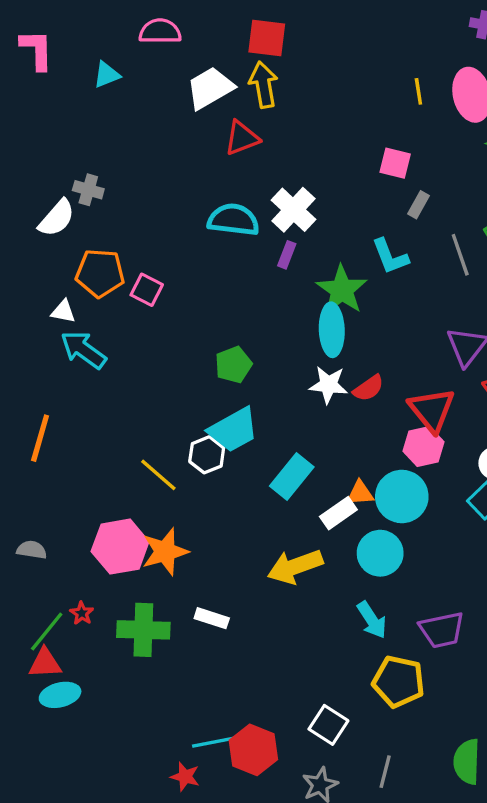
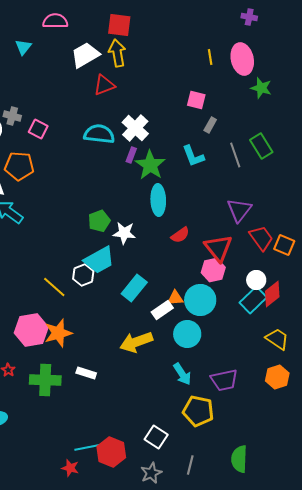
cyan triangle: (107, 75) -> (23, 47), turned -30
pink square: (147, 290) -> (38, 129), moved
green star: (342, 290) -> (150, 165), moved
white star: (328, 385) -> (124, 233), moved

